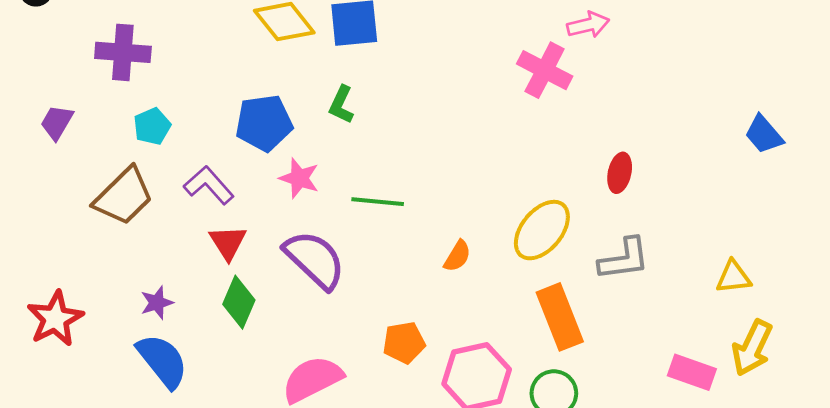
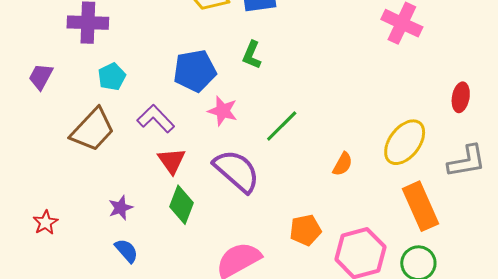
green line: (378, 202) -> (282, 126), turned -48
red star: (55, 319) -> (45, 223), size x0.6
blue semicircle: (162, 361) -> (126, 251), size x0.6

